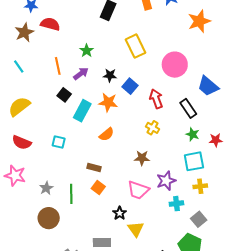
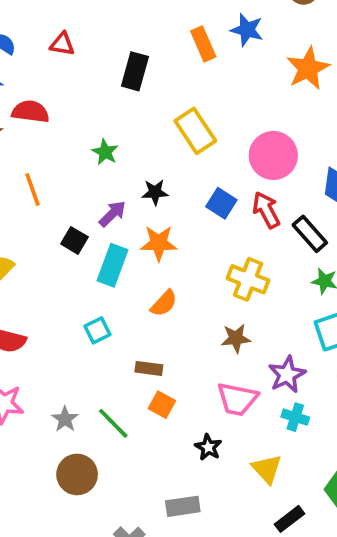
orange line: (58, 66) -> (33, 190), moved
purple arrow: (81, 74) -> (112, 214), moved
blue square: (130, 86) -> (221, 203), moved
red arrow: (156, 99) -> (266, 210), moved
yellow cross: (153, 128) -> (248, 279), size x1.5
cyan square: (59, 142) -> (97, 330), moved, turned -32
green line: (71, 194) -> (113, 423), turned -36
cyan cross: (176, 204) -> (295, 417), moved, turned 32
yellow triangle: (136, 229) -> (267, 469), moved

